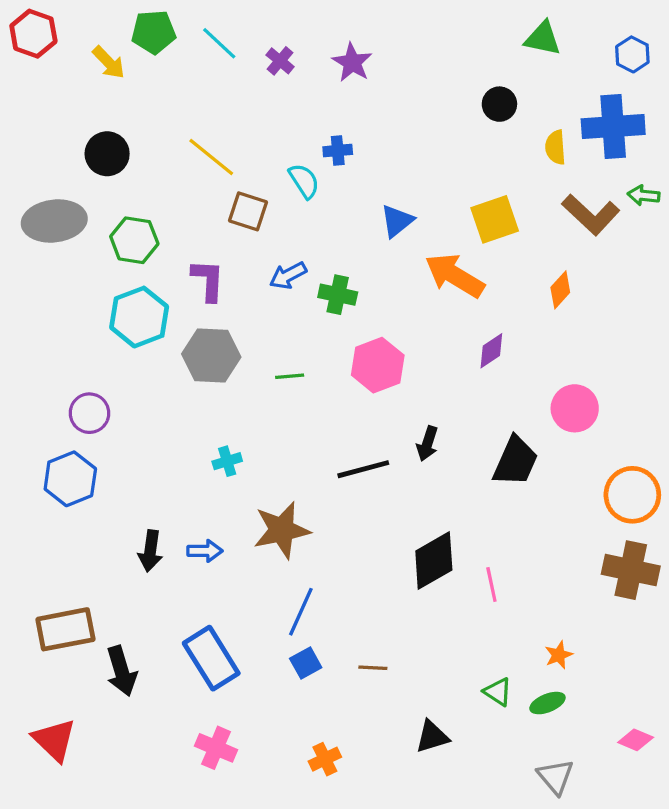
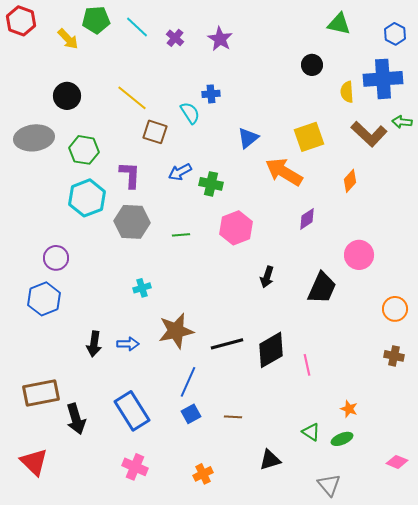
black line: (363, 469) -> (227, 344), moved
orange circle: (632, 495) -> (395, 309), size x0.7
brown cross: (631, 570) -> (394, 356), size x0.6
orange star: (559, 655) -> (349, 409), turned -30
gray triangle: (555, 777) -> (329, 485), moved

